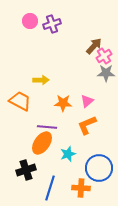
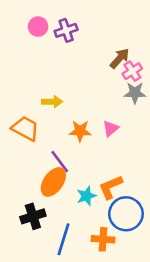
orange L-shape: (87, 125) -> (111, 187), moved
purple line: (47, 127) -> (60, 162), turned 48

